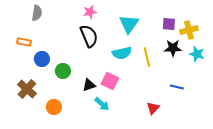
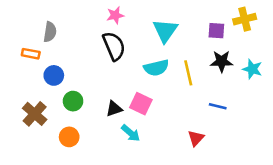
gray semicircle: (37, 13) -> (50, 32), moved
yellow cross: (189, 30) -> (245, 19), moved
green circle: (63, 71) -> (73, 101), moved
blue line: (177, 87) -> (218, 106), moved

